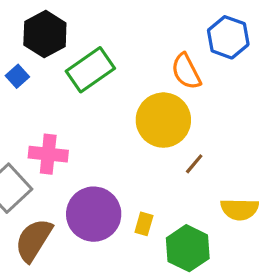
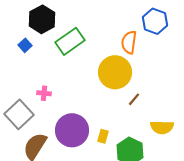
orange semicircle: (186, 71) -> (129, 42), turned 35
pink cross: (48, 154) -> (44, 93), size x0.6

